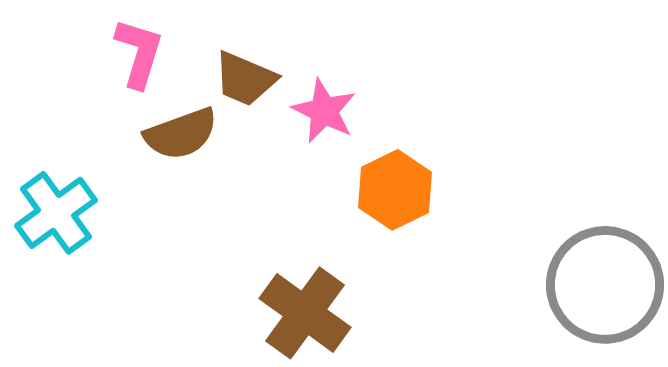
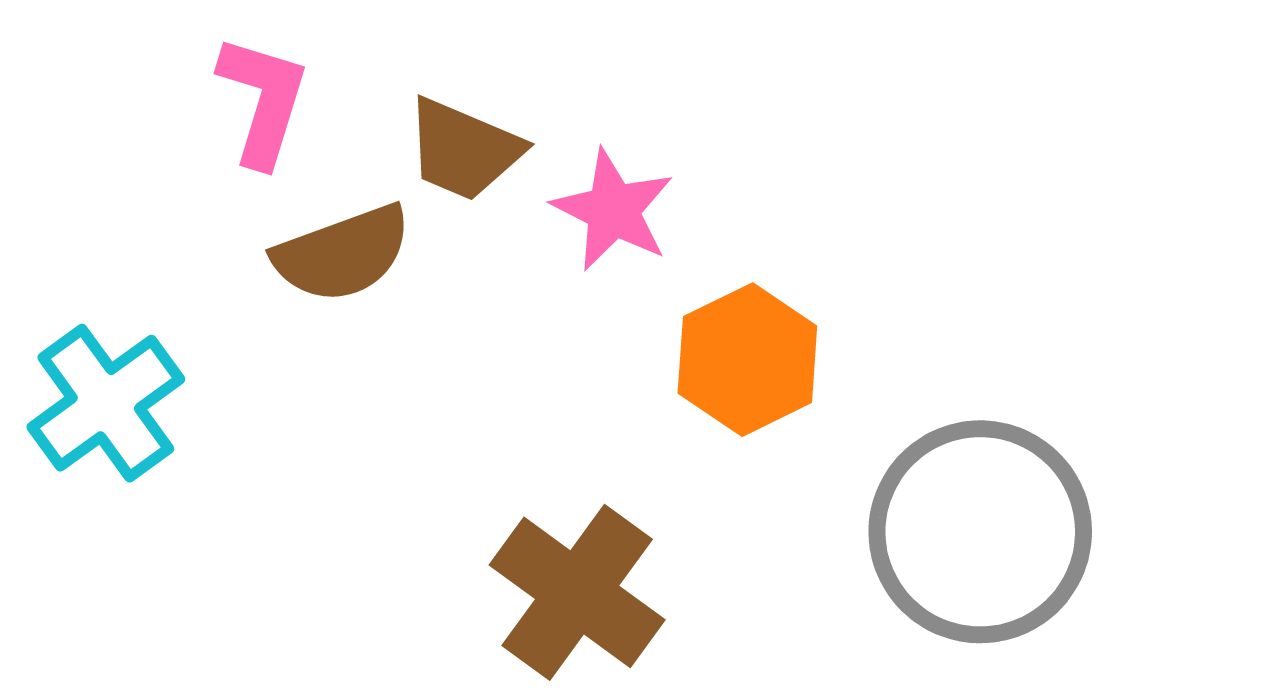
gray circle: (605, 285) -> (980, 532), moved

